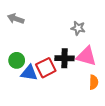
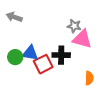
pink triangle: (86, 56) -> (82, 39), moved
blue triangle: (29, 73) -> (30, 53), moved

